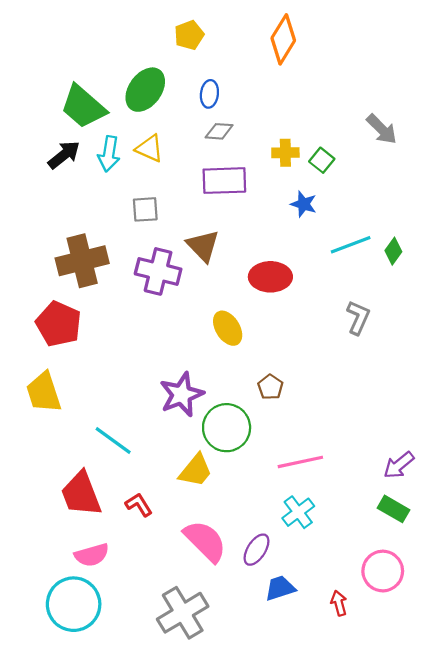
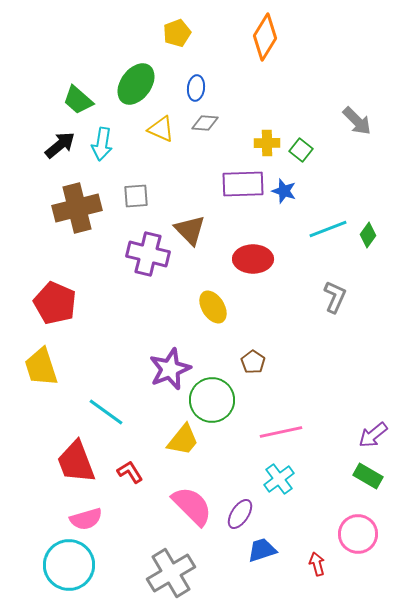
green trapezoid: (83, 107) -> (78, 100), size x0.7
yellow triangle: (150, 148) -> (161, 129), moved
purple rectangle: (224, 181) -> (243, 184), moved
brown cross: (82, 261) -> (77, 208), moved

